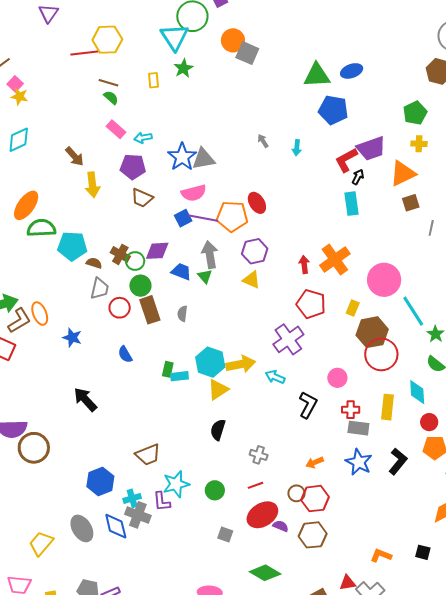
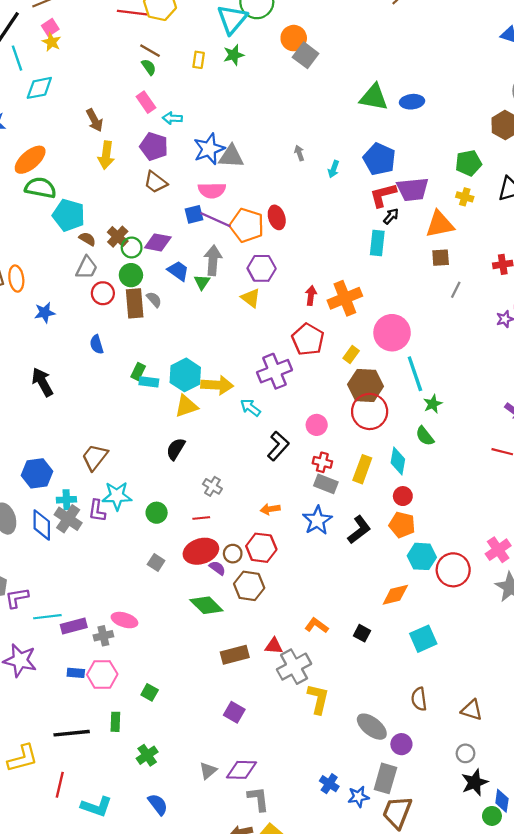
blue pentagon: (333, 110) -> (379, 159), moved
gray semicircle: (182, 314) -> (154, 300), moved, turned 119
blue star: (72, 338) -> (45, 313), turned 30
brown trapezoid: (148, 455) -> (95, 457), turned 136
brown circle: (296, 493) -> (233, 554), moved
green diamond: (265, 573) -> (206, 605), moved

